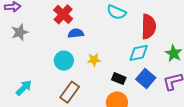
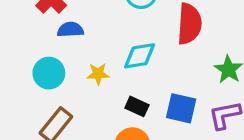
cyan diamond: (139, 53) -> (140, 56), moved
blue square: (146, 78) -> (181, 108), turned -30

